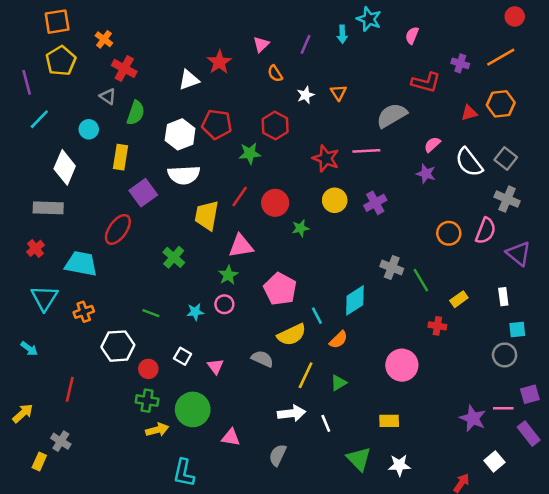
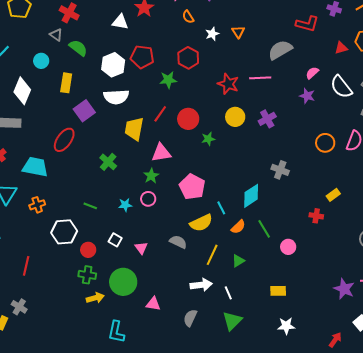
white triangle: (189, 80) -> (120, 22), turned 30
green semicircle: (136, 113) -> (78, 48), turned -72
green line: (421, 280) -> (264, 229), moved
pink circle: (402, 365) -> (288, 247), size x0.6
green triangle: (359, 459) -> (232, 321), moved, turned 30

